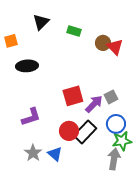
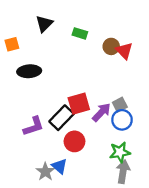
blue circle: (116, 124) -> (122, 120), moved
black rectangle: (85, 132) -> (62, 118), moved
green star: (122, 141) -> (120, 152), moved
gray star: (33, 153) -> (45, 172), moved

